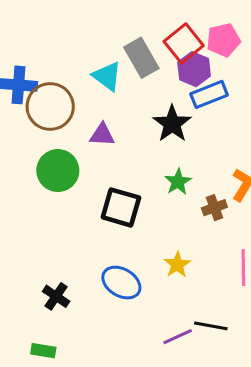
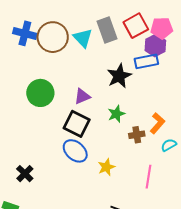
purple hexagon: (194, 69) -> (155, 45), moved
brown circle: (50, 106) -> (53, 37), moved
purple triangle: (102, 135) -> (82, 96), moved, turned -36
blue ellipse: (121, 283) -> (75, 151), moved

